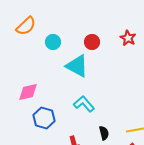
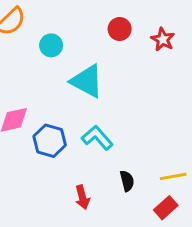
red circle: (92, 42) -> (120, 29), moved
blue hexagon: (44, 118) -> (50, 141), moved

